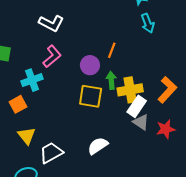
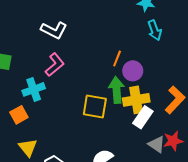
purple circle: (90, 65) -> (133, 71), moved
green arrow: (111, 80) -> (117, 90), size x1.4
gray triangle: (141, 122) -> (157, 144), moved

